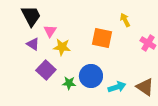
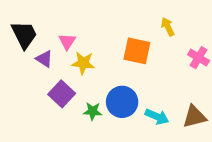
black trapezoid: (31, 16) -> (24, 35), moved
cyan arrow: (117, 87) -> (157, 117), turned 42
brown triangle: (145, 87) -> (195, 117), turned -48

